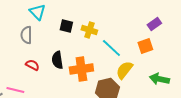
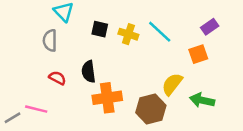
cyan line: (111, 48) -> (160, 32), moved
orange cross: (81, 69) -> (107, 98), moved
green arrow: (159, 79) -> (202, 100), moved

